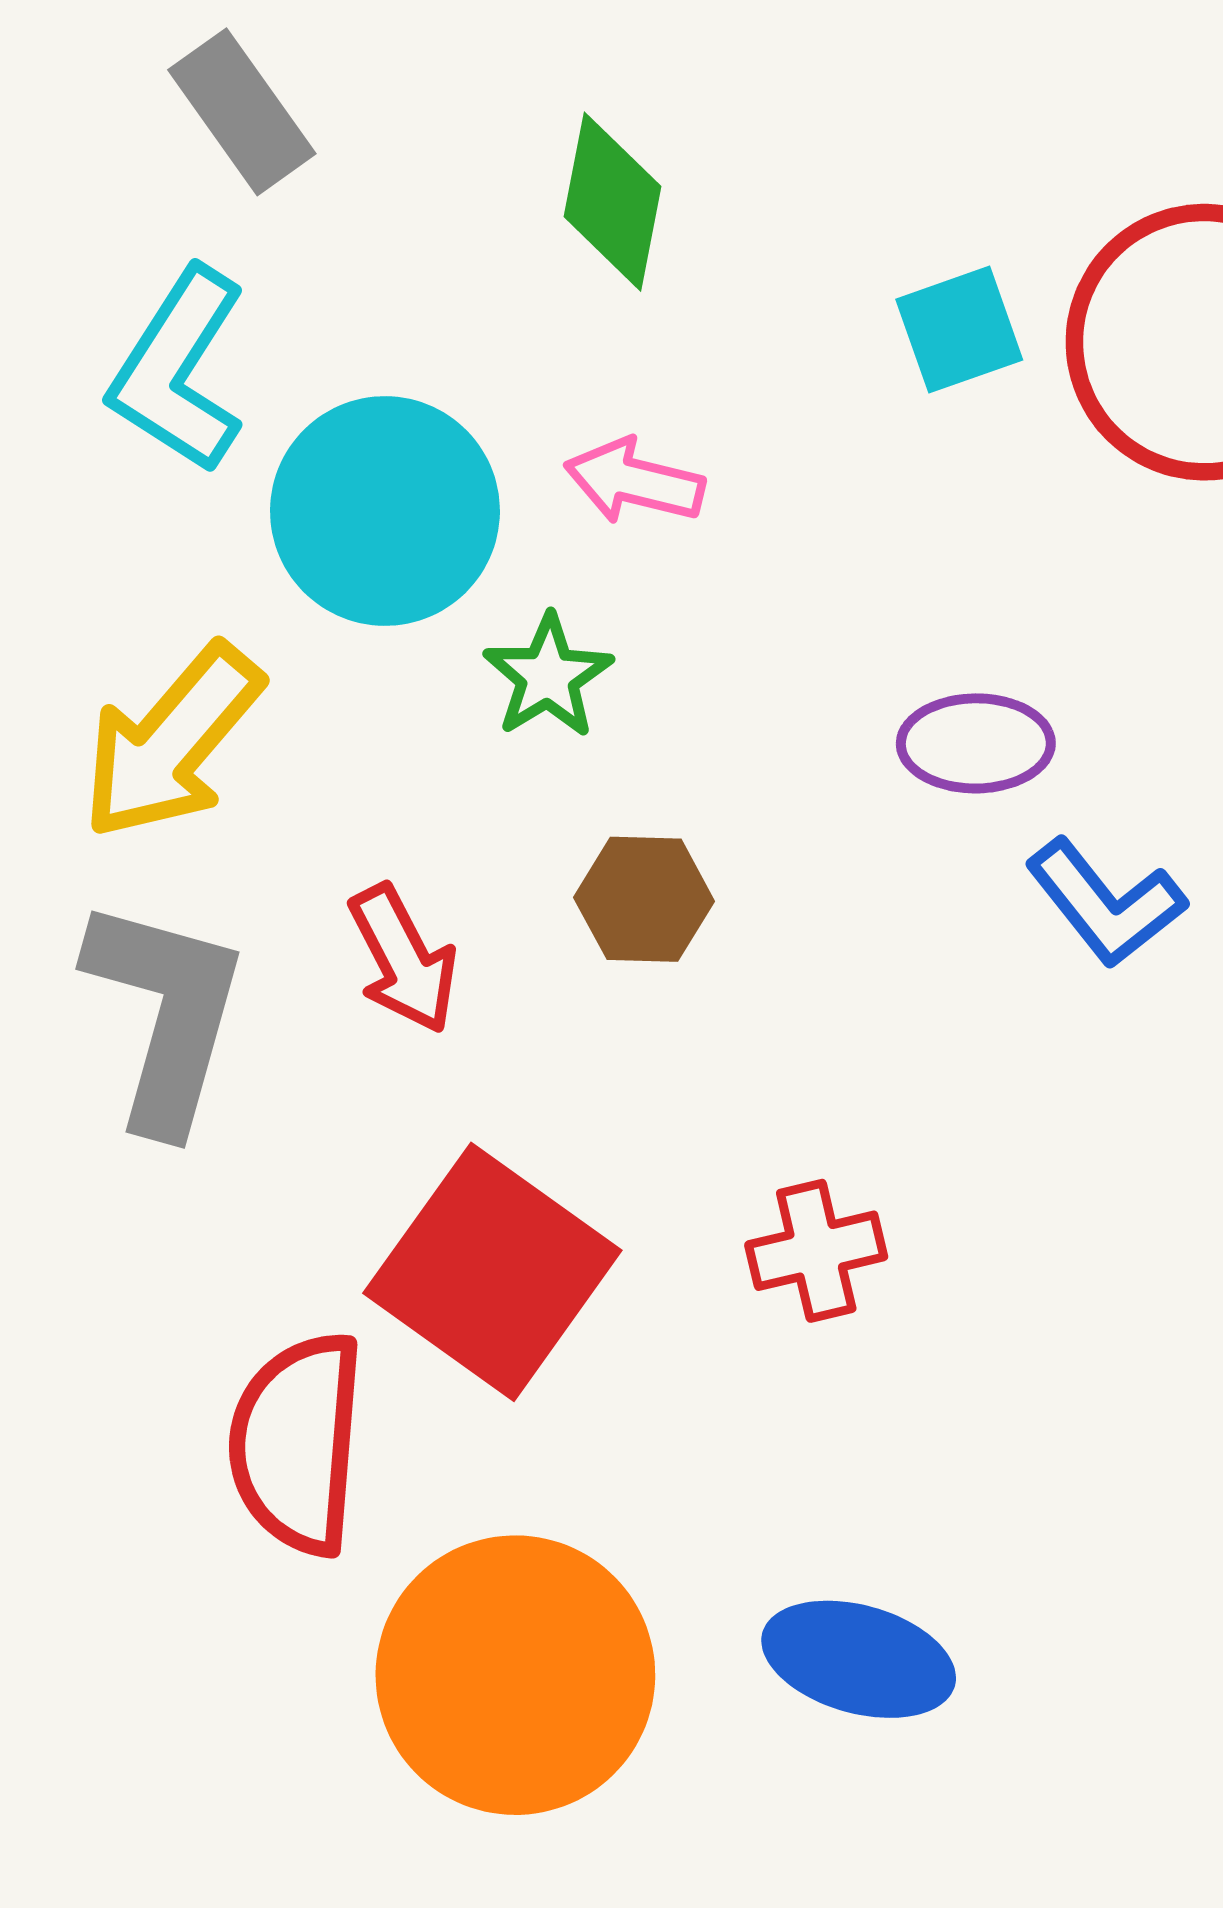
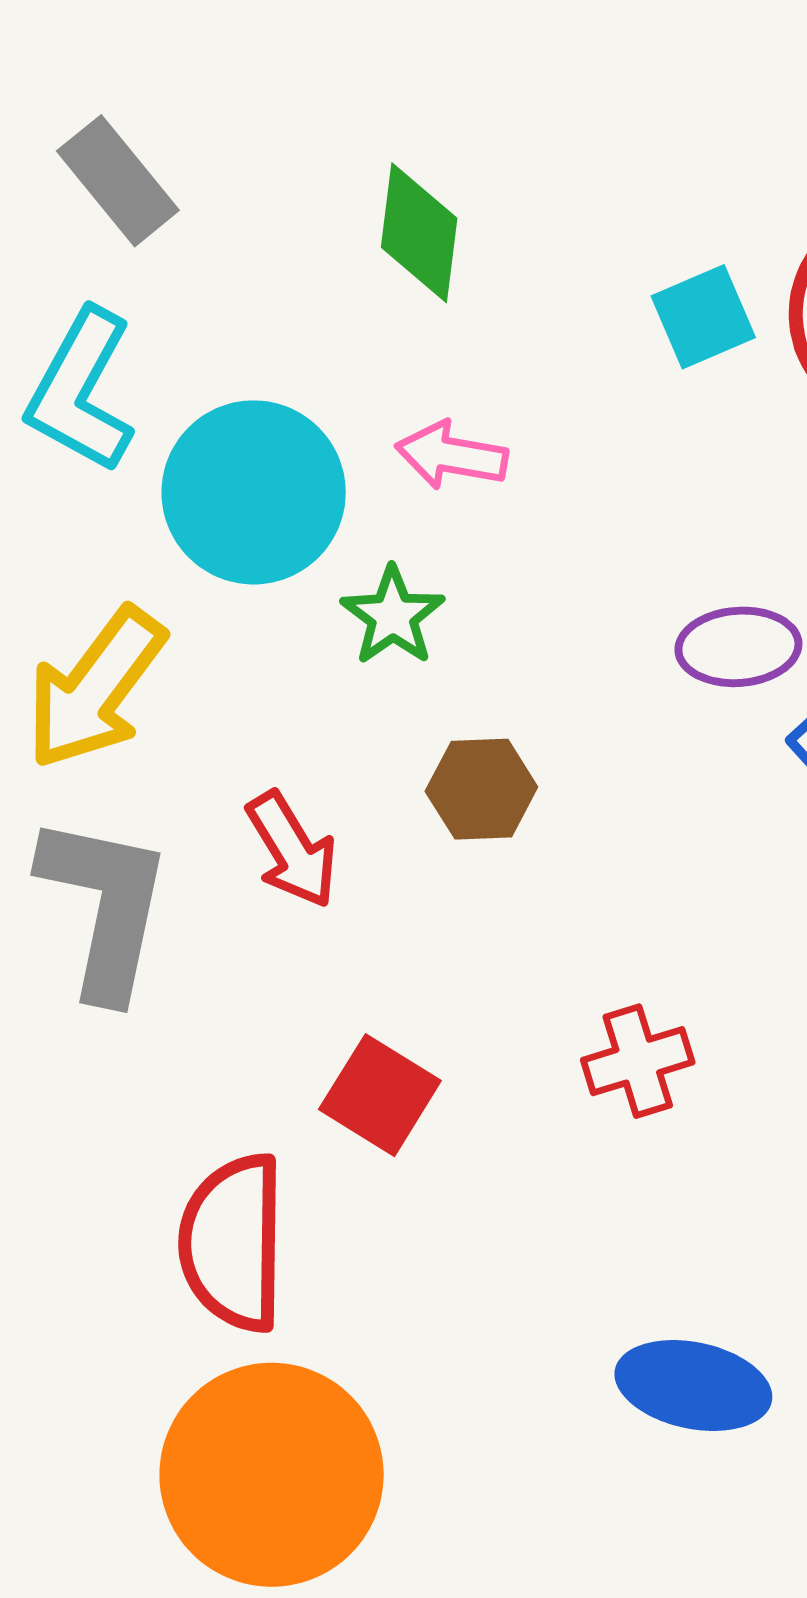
red square: (492, 1272) -> (380, 1095), size x0.6
orange circle: (515, 1675) -> (272, 1475), moved

